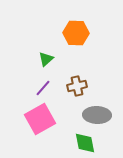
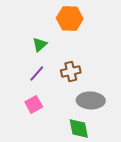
pink square: (40, 119) -> (34, 104), size x0.6

